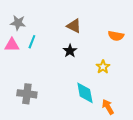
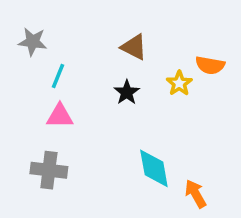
pink triangle: (12, 45) -> (60, 116), moved
yellow star: (103, 67) -> (179, 83), moved

